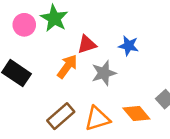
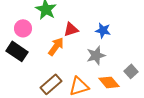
pink circle: (24, 25) -> (23, 28), moved
gray star: (104, 73) -> (96, 55), moved

